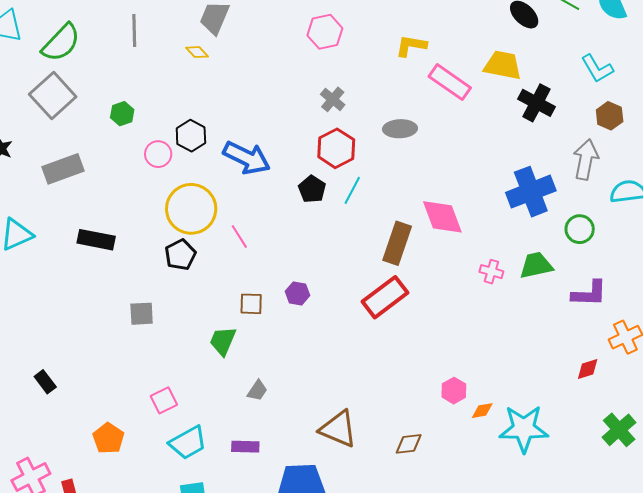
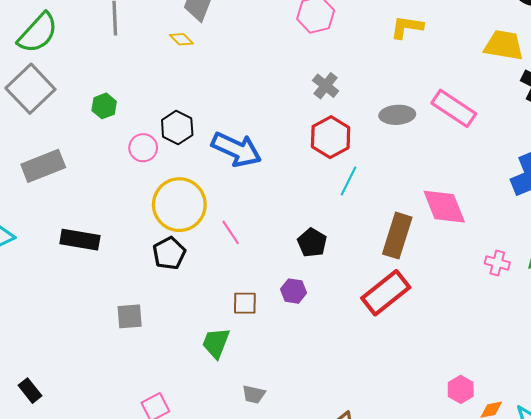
pink rectangle: (450, 82) -> (454, 108), moved
black pentagon: (312, 189) -> (312, 243), moved
gray trapezoid: (257, 391) -> (254, 394), turned 70

